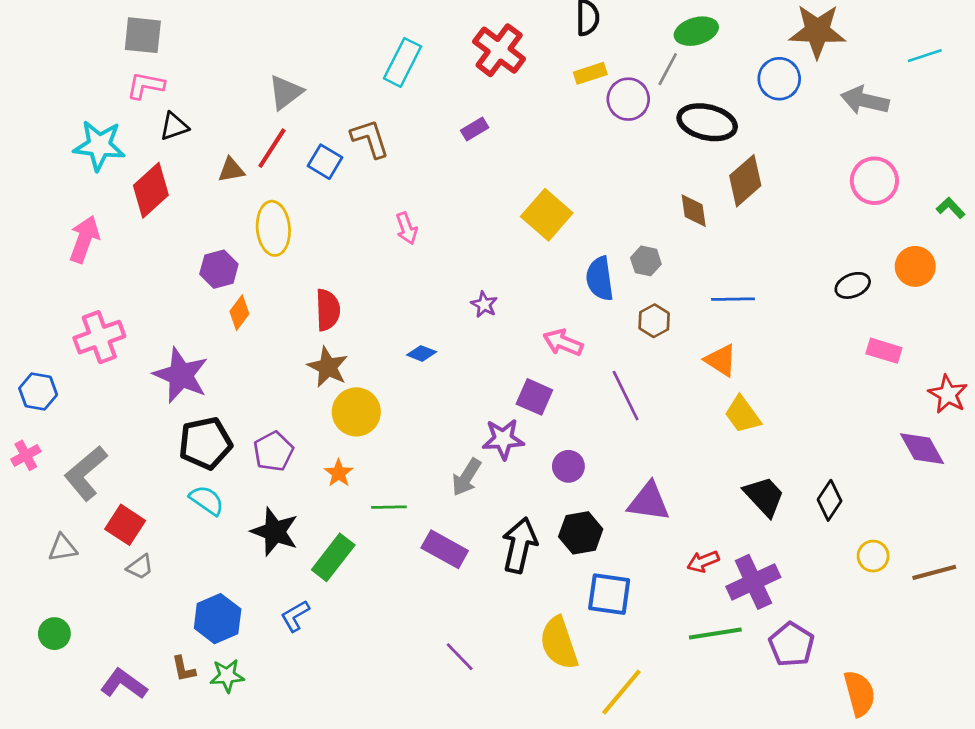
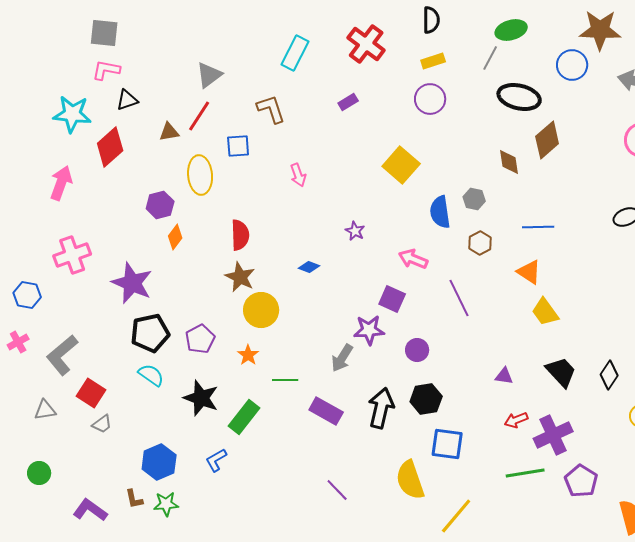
purple circle: (628, 99) -> (430, 99), moved
blue square: (325, 162) -> (238, 146), moved, turned -35
purple triangle: (649, 502) -> (504, 376), moved, size x0.6

